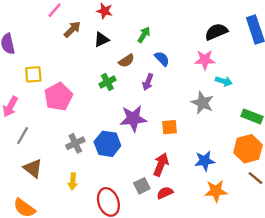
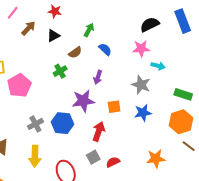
purple arrow: (148, 82) -> (98, 77), moved
blue star: (205, 161) -> (143, 113), moved
red arrow: (161, 164) -> (99, 131), moved
yellow arrow: (73, 181) -> (35, 156), size x1.5

